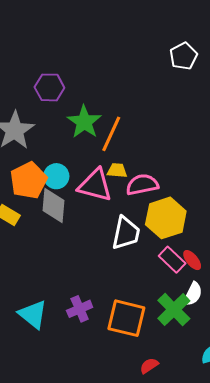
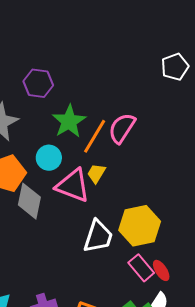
yellow trapezoid: (117, 171) -> (96, 173), turned -70
cyan circle: (56, 176) -> (49, 158), moved
pink semicircle: (142, 185) -> (122, 128), moved, turned -52

